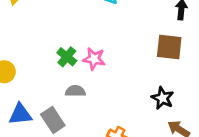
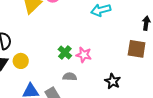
black star: (163, 98) -> (113, 81), moved

